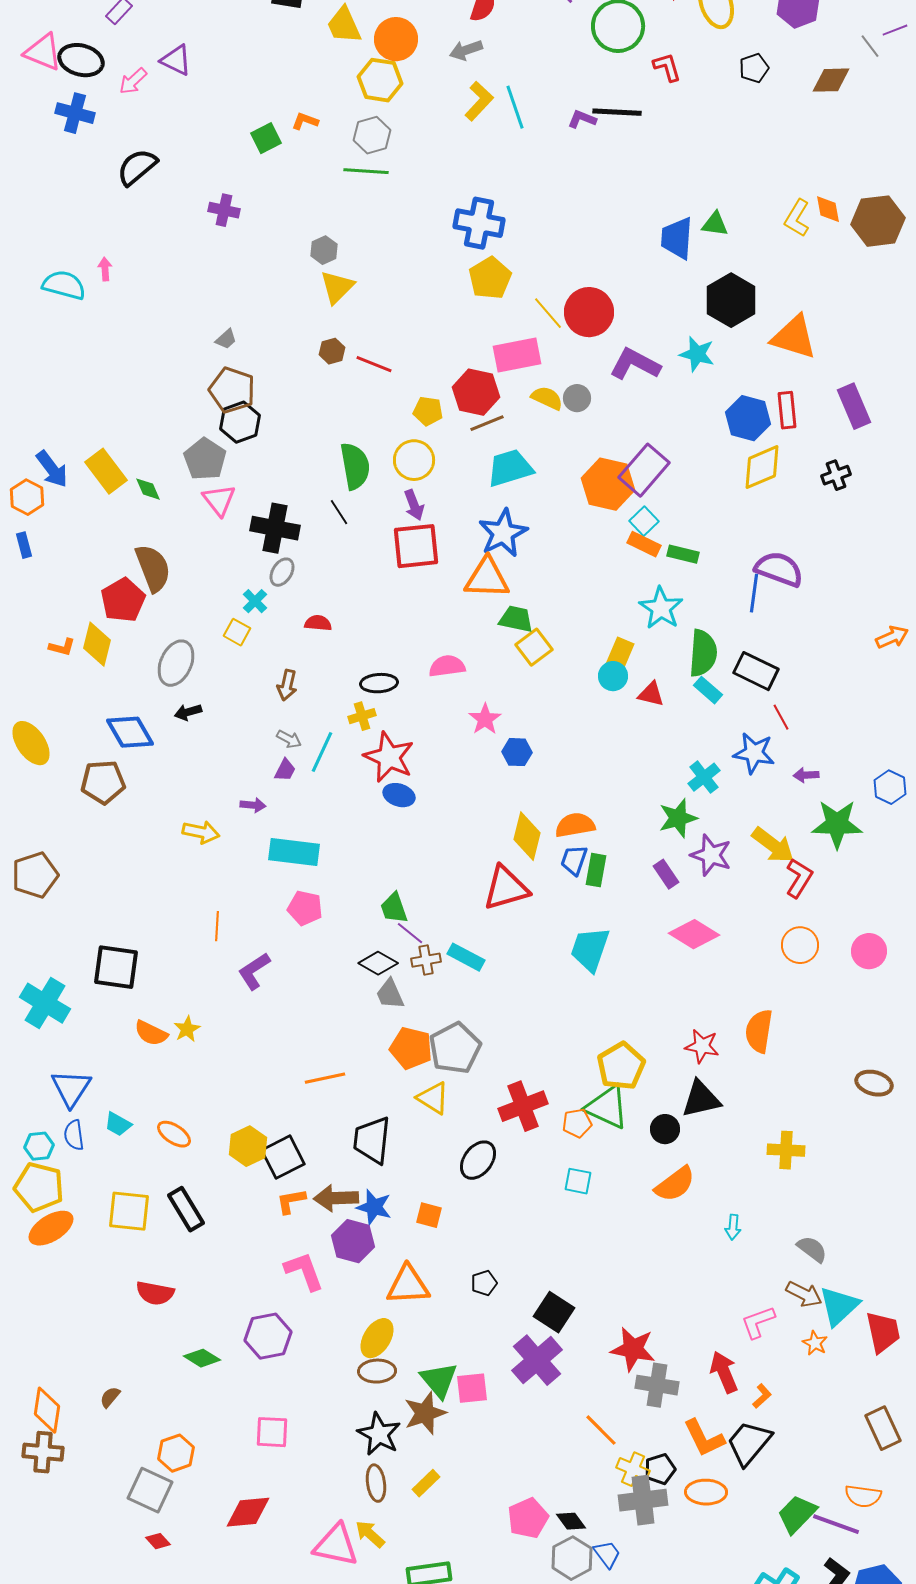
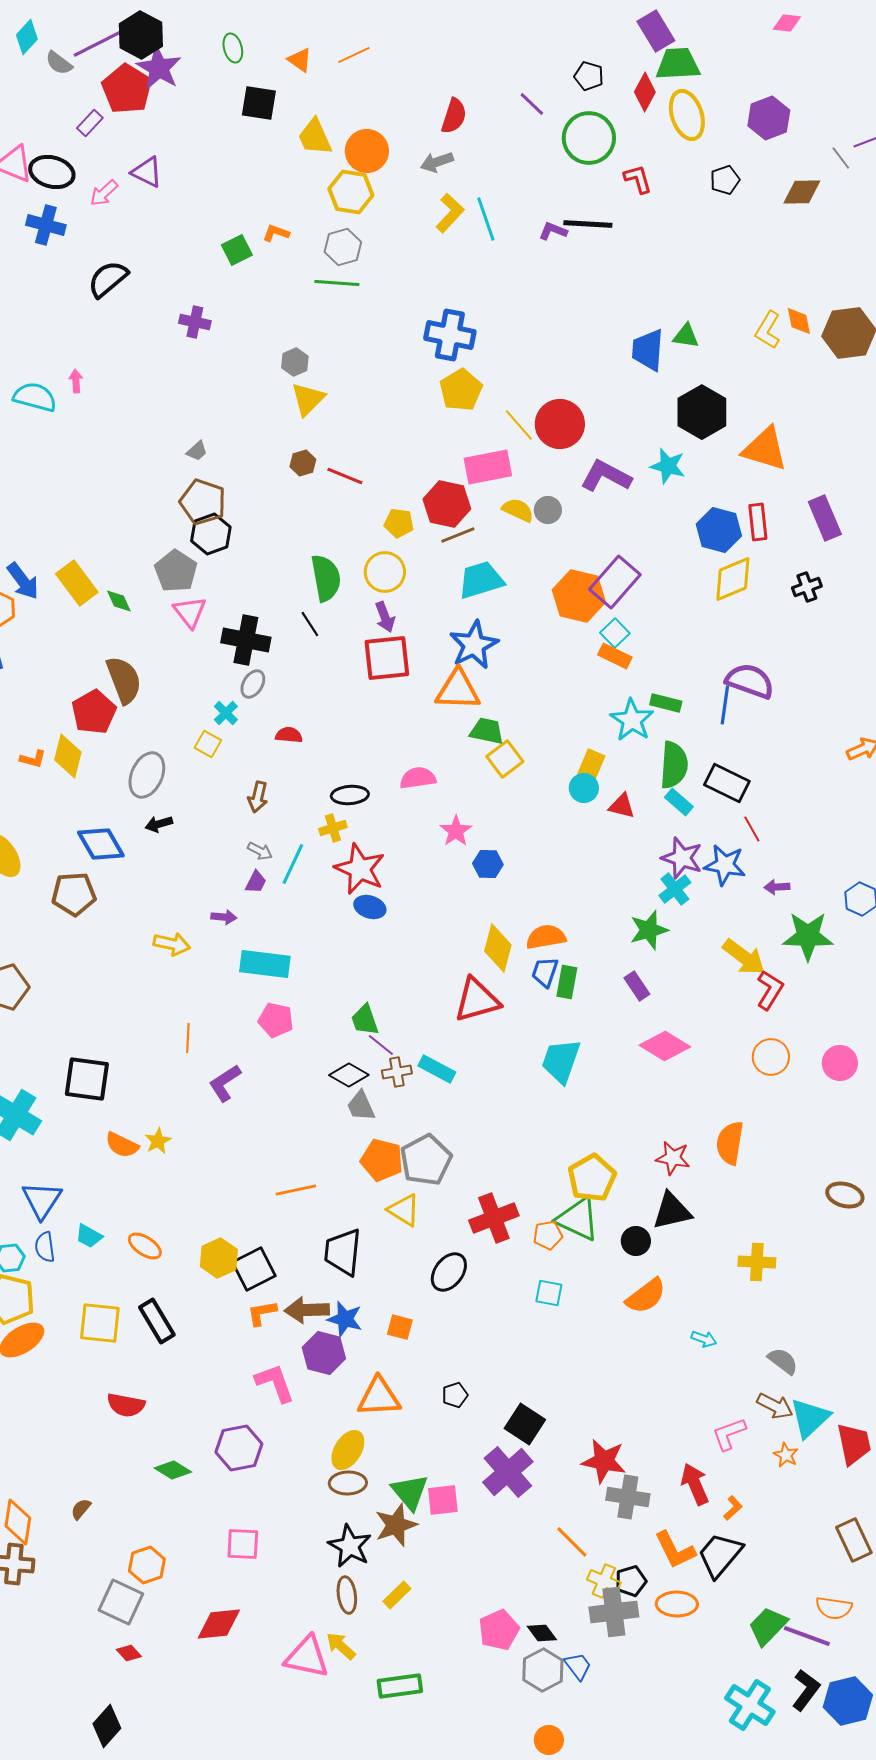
green rectangle: (683, 554) -> (666, 703), moved
purple star: (711, 855) -> (682, 858), moved
cyan arrow: (733, 1227) -> (704, 1339), turned -75

